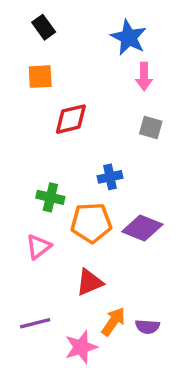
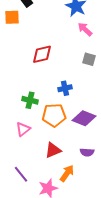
orange square: (40, 77) -> (12, 17), moved
pink arrow: (144, 77) -> (85, 29), turned 133
purple line: (35, 323) -> (21, 174), turned 66
purple semicircle: (147, 327) -> (87, 152), moved

